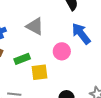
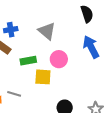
pink circle: (62, 51) -> (59, 59), moved

